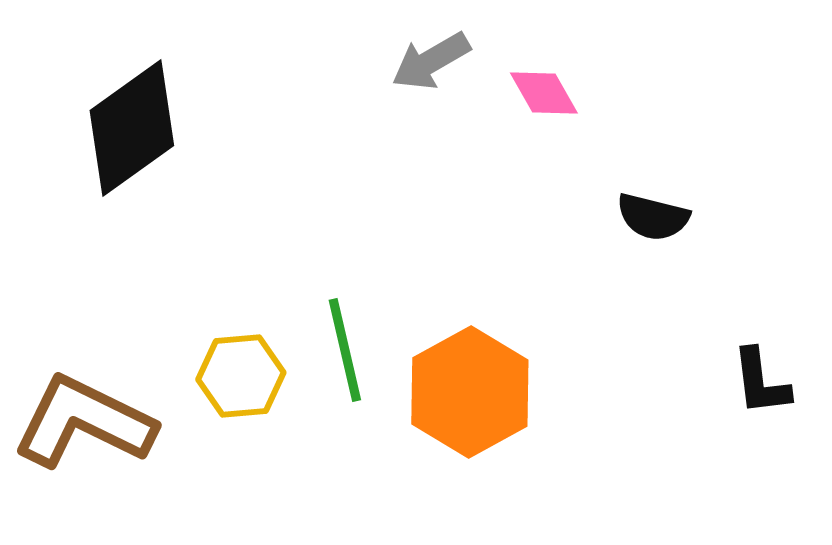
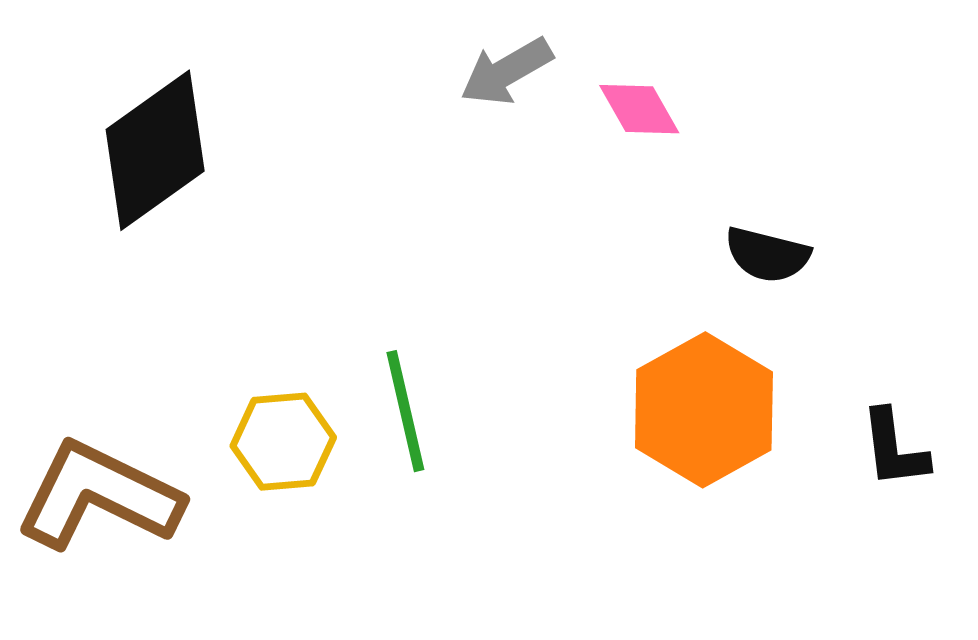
orange hexagon: (470, 392) -> (704, 410), moved

